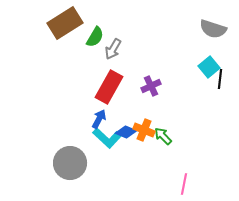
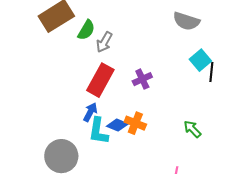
gray semicircle: (213, 29) -> (186, 21), moved
green arrow: (163, 136) -> (192, 129), moved
cyan L-shape: (107, 138) -> (98, 131), turned 56

